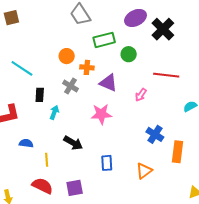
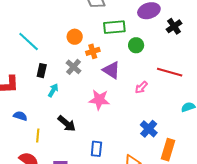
black cross: (163, 29) -> (174, 26), size x0.7
orange cross: (87, 67) -> (93, 51), turned -32

